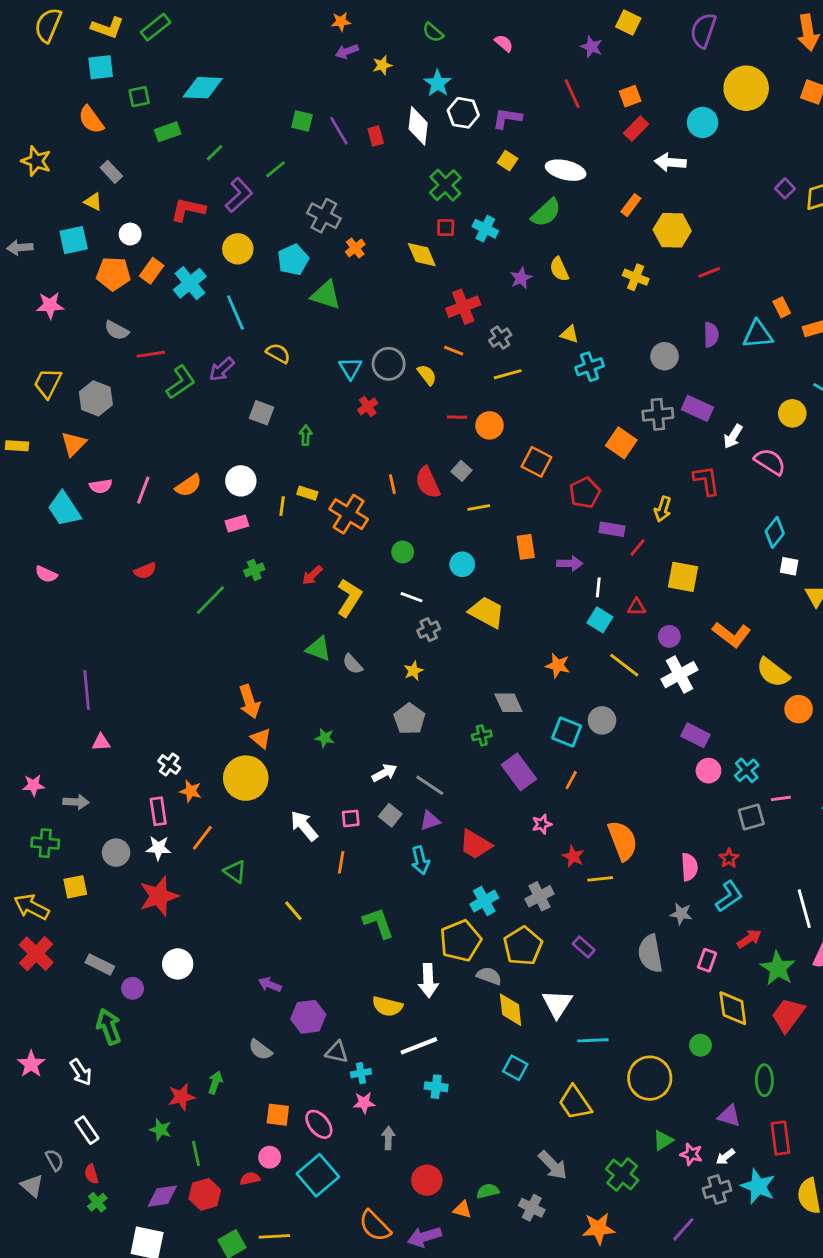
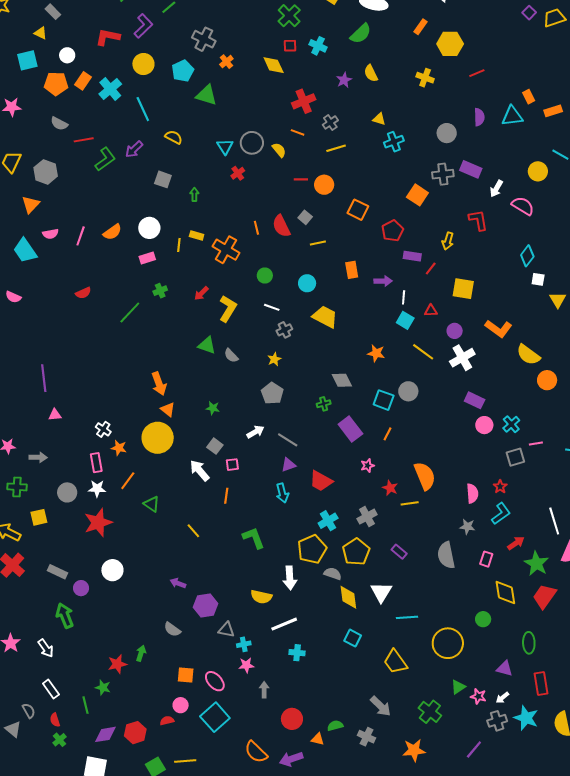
gray square: (390, 815) -> (215, 446), moved
green line: (196, 1153) -> (85, 705), moved

